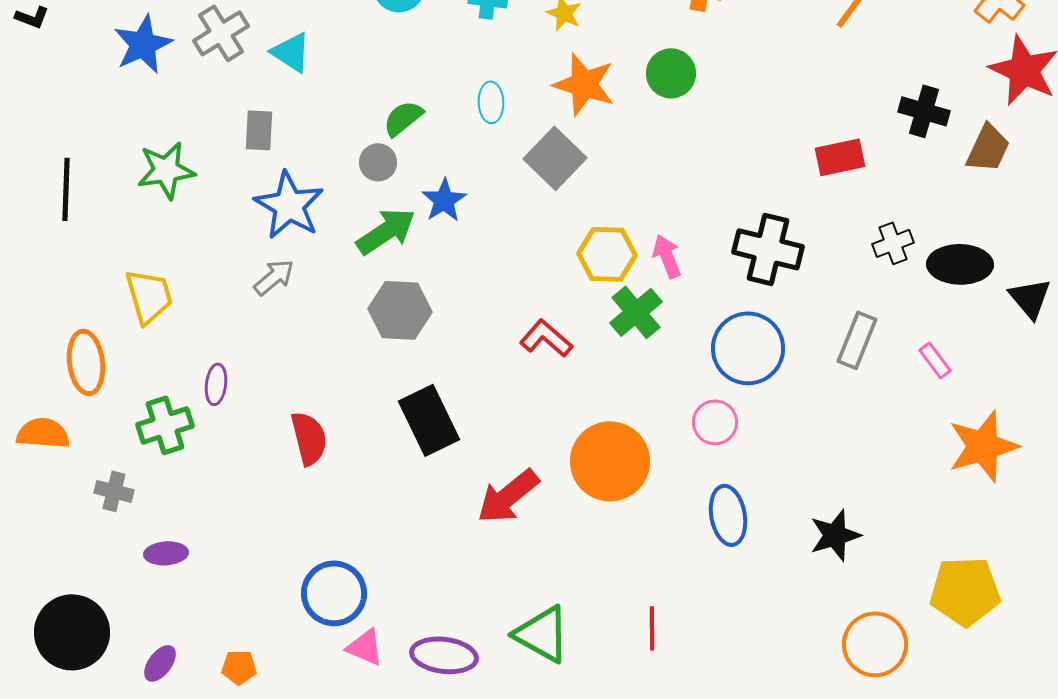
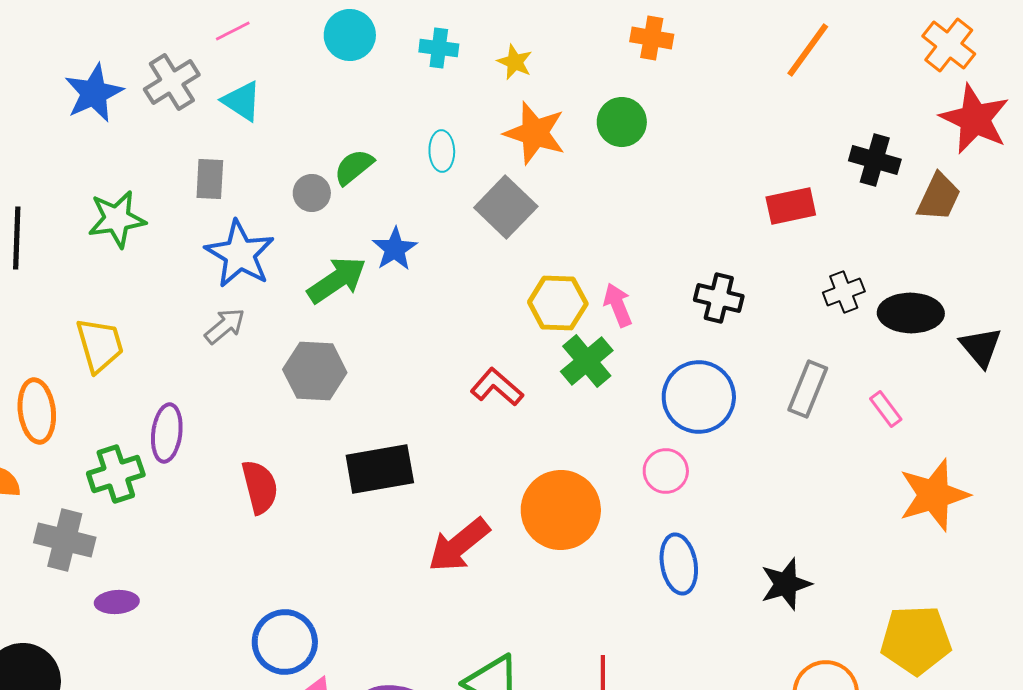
gray circle: (378, 162) -> (312, 193), moved
black cross: (768, 249) -> (719, 298), size x0.7
gray hexagon: (400, 310) -> (315, 371), moved
purple ellipse: (216, 384) -> (167, 433), size x1.4
black rectangle: (429, 420) -> (380, 469), turned -74
gray cross: (114, 491) -> (65, 540), size x1.5

